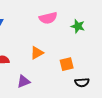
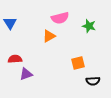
orange triangle: (37, 53) -> (49, 36), moved
purple triangle: (24, 81) -> (26, 74), moved

